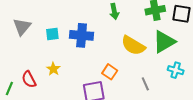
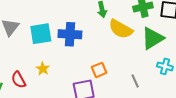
cyan square: (52, 34) -> (41, 34), size x1.6
yellow semicircle: (133, 45) -> (121, 29), moved
orange square: (110, 72) -> (99, 70), turned 35

